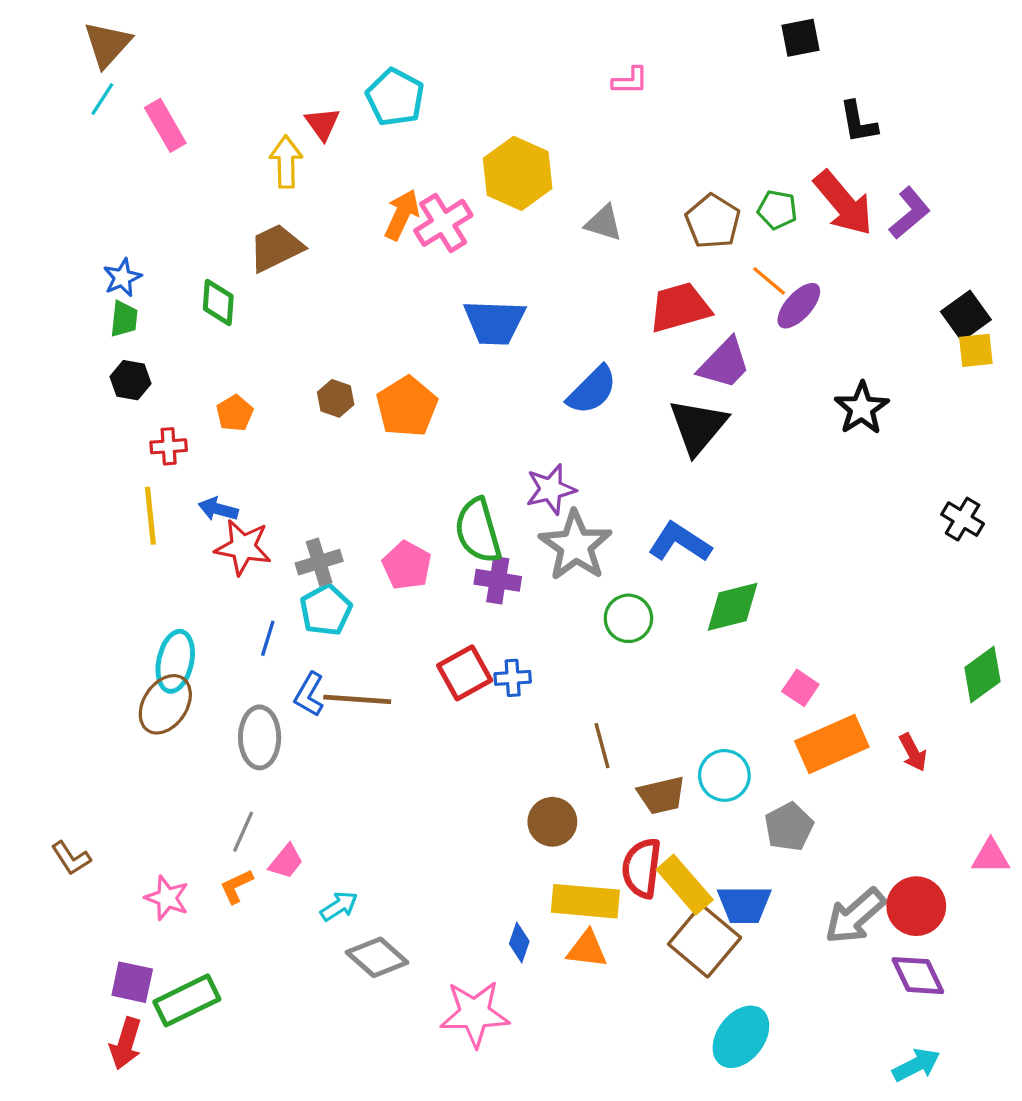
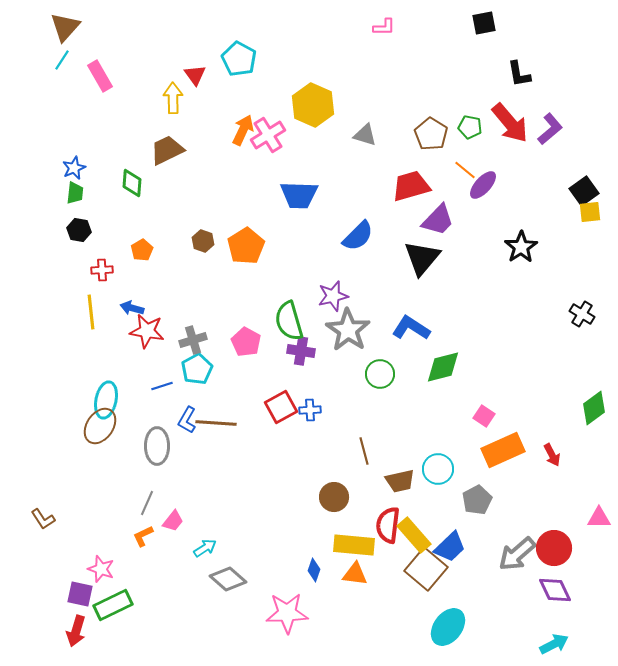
pink L-shape: (630, 81) -> (384, 27), moved
blue line: (268, 638) -> (162, 386), turned 55
pink star: (167, 898) -> (101, 569), moved
blue trapezoid: (744, 904) -> (450, 547), turned -44

